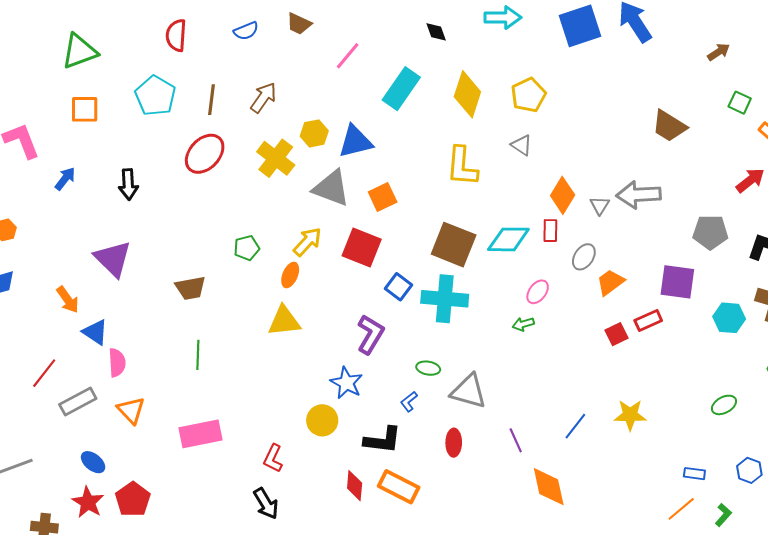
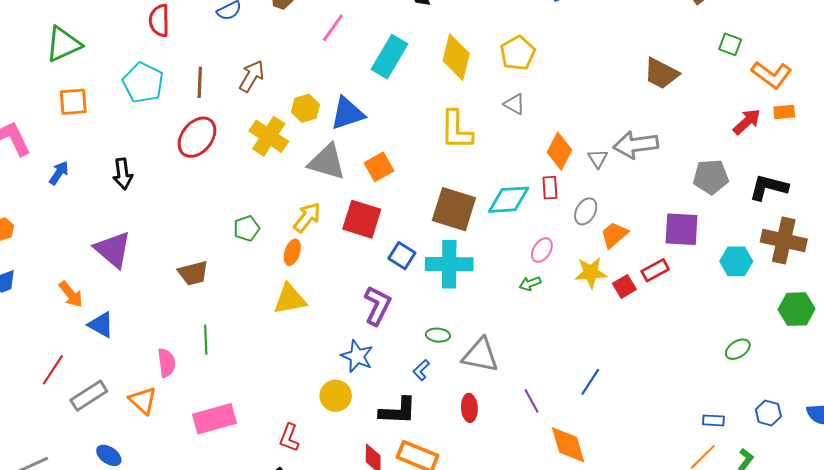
pink semicircle: (117, 363) -> (167, 363), moved
yellow star: (630, 415) -> (591, 273), moved

